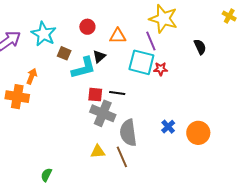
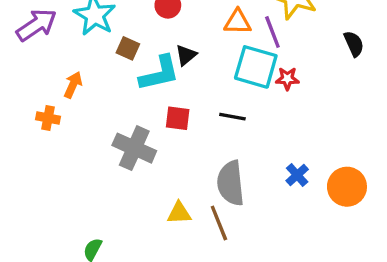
orange triangle: (118, 36) -> (238, 22), moved
black line: (117, 93) -> (232, 117), moved
orange cross: (17, 97) -> (48, 118), size x0.6
gray cross: (103, 113) -> (134, 148), moved

